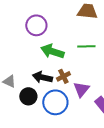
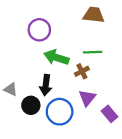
brown cross: (63, 76) -> (82, 71), moved
black arrow: (42, 77) -> (46, 85), turned -96

